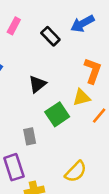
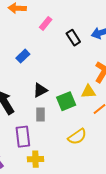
black triangle: (37, 84) -> (40, 90), moved
yellow semicircle: (76, 172) -> (77, 137), moved

